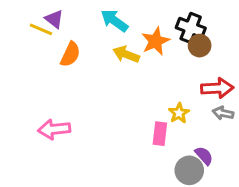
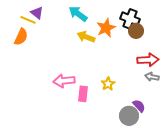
orange semicircle: (70, 54) -> (21, 37), moved
yellow star: (179, 113) -> (108, 84), moved
pink arrow: (54, 129) -> (64, 81), moved
pink rectangle: (160, 134) -> (83, 94), moved

